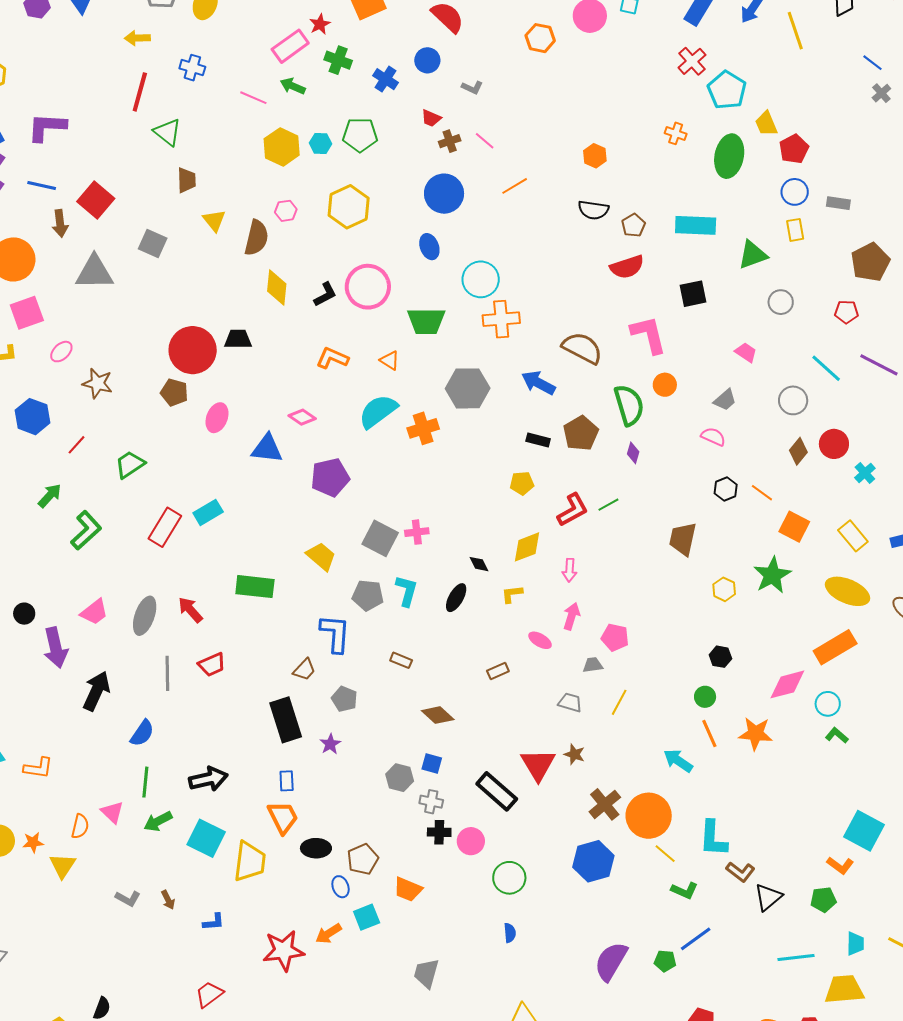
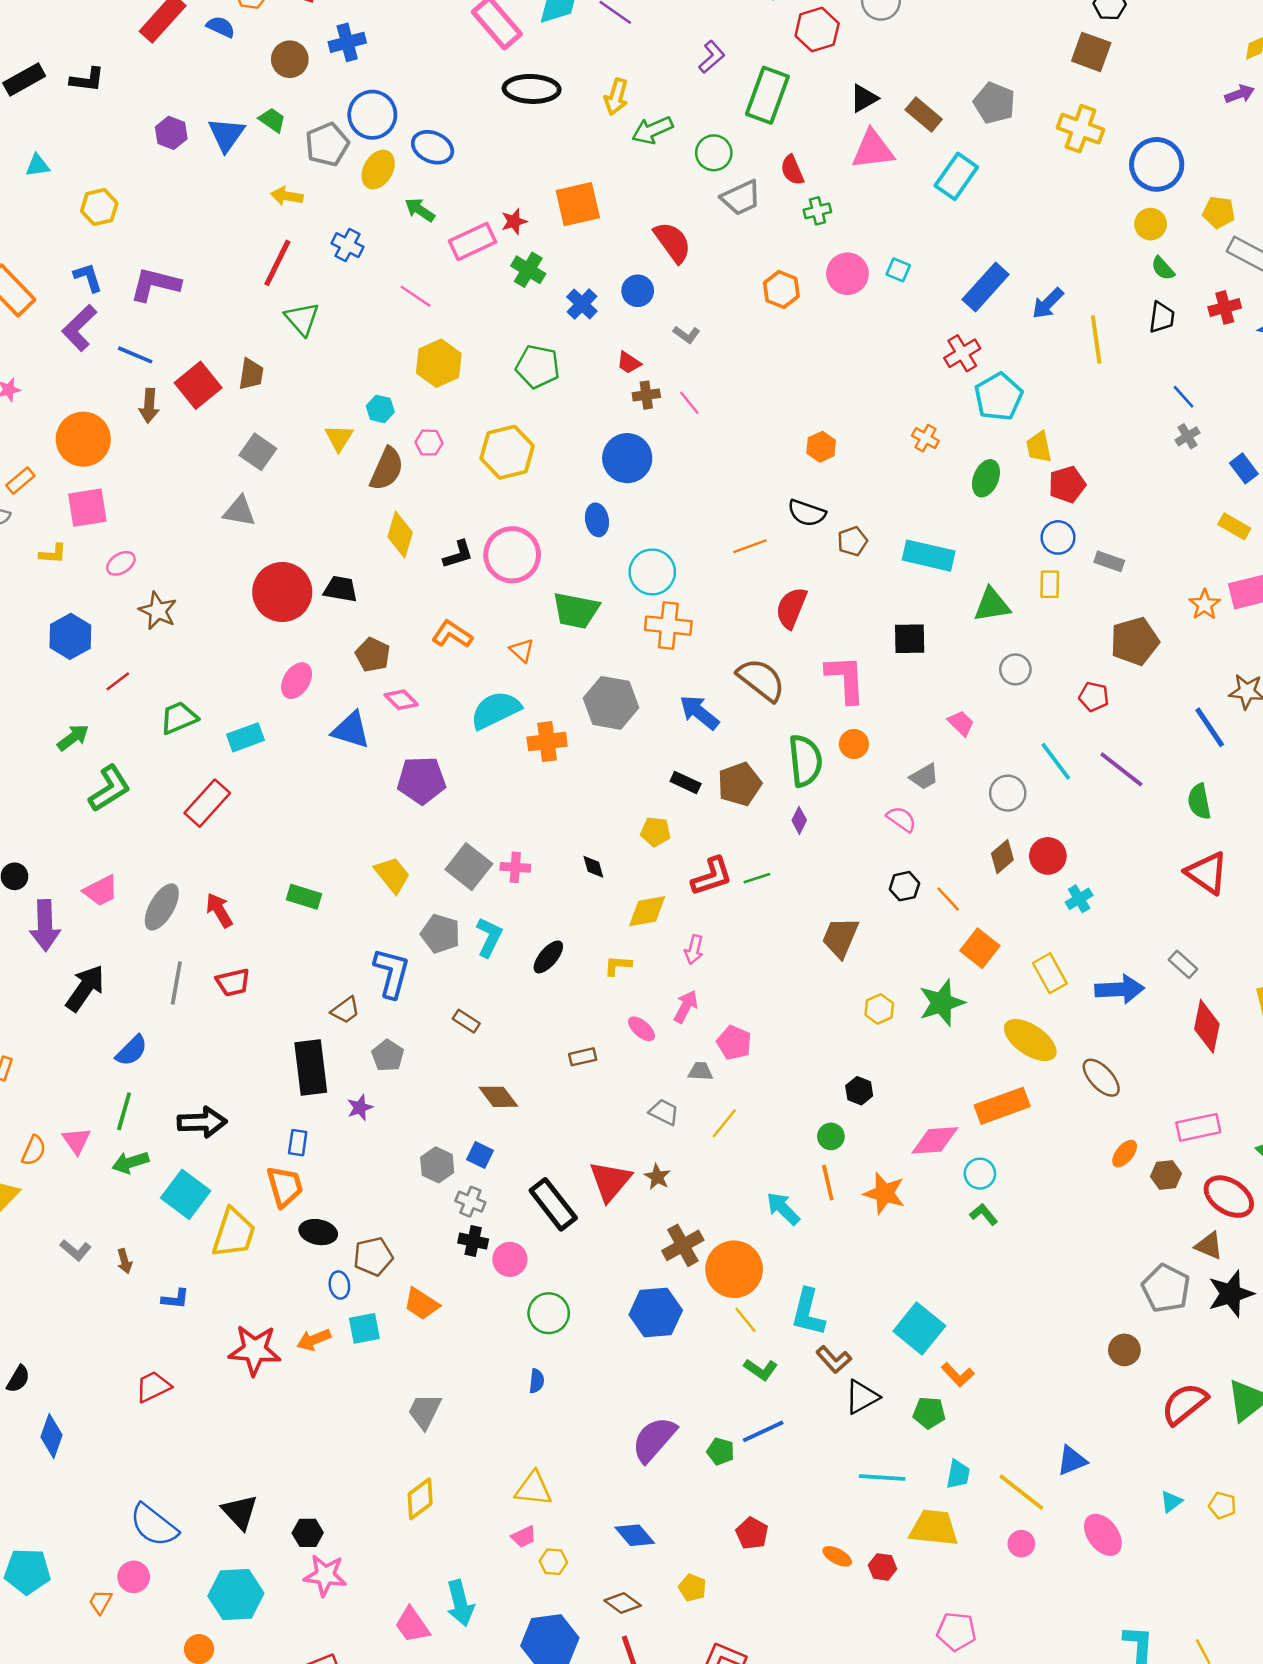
green arrow: (293, 86) -> (420, 210), moved
cyan hexagon: (321, 143) -> (380, 409), moved
green ellipse: (729, 156) -> (986, 478), size x0.7
brown trapezoid: (187, 180) -> (251, 374), moved
orange line: (515, 186) -> (750, 546), moved
red semicircle: (627, 267) -> (791, 608), moved, turned 120
gray triangle: (94, 272) -> (239, 511), moved, size x0.7
brown pentagon: (174, 392) -> (373, 655), moved
cyan rectangle: (208, 512) -> (246, 737), moved
black diamond: (479, 564) -> (593, 867), moved
green rectangle: (255, 587) -> (304, 897), size x0.7
cyan square: (864, 831) -> (919, 1329), moved

